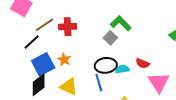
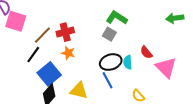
orange star: (64, 60) -> (68, 53), moved
red semicircle: (143, 63) -> (146, 52), turned 40
cyan semicircle: (122, 69) -> (128, 62), turned -72

